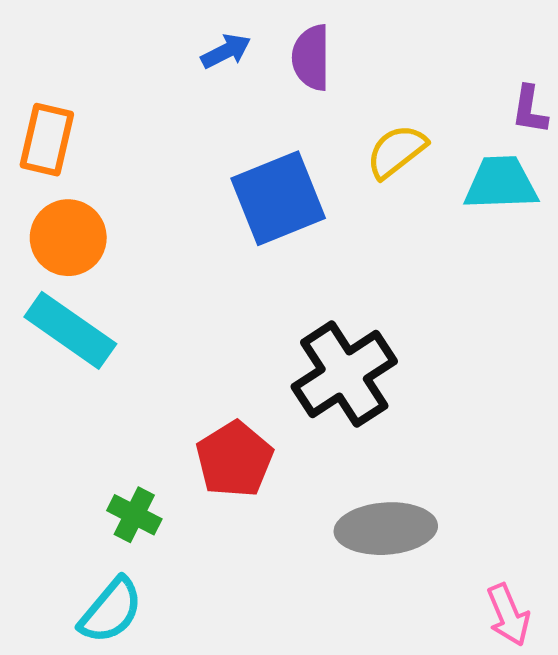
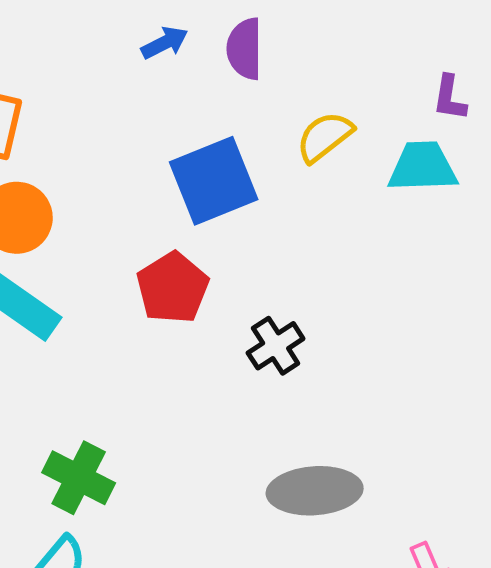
black cross: (344, 374) -> (276, 346), size x0.6
red pentagon: (234, 459) -> (173, 288), moved
green cross: (134, 515) -> (79, 478), size x1.4

